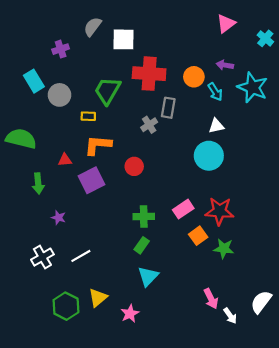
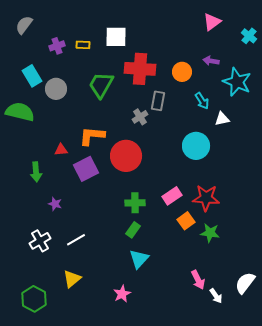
gray semicircle: (93, 27) -> (24, 25), moved
cyan arrow: (215, 92) -> (202, 101), moved
yellow rectangle: (88, 116) -> (83, 45), moved
white triangle: (216, 126) -> (222, 119), moved
green semicircle: (21, 139) -> (20, 112), moved
red circle: (134, 166) -> (126, 156), size x1.8
yellow triangle: (98, 298) -> (72, 279), moved
green hexagon: (66, 306) -> (34, 299), moved

